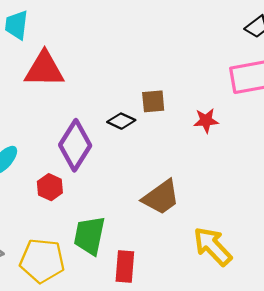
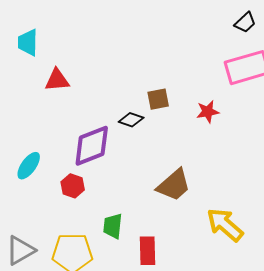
red triangle: (44, 69) -> (57, 80), size x0.7
purple diamond: (75, 145) -> (92, 146), turned 42
green trapezoid: (89, 236) -> (113, 226), size x0.7

